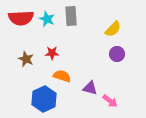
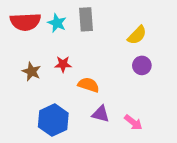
orange semicircle: (62, 76) -> (88, 85), moved
purple triangle: (90, 88) -> (101, 114), moved

